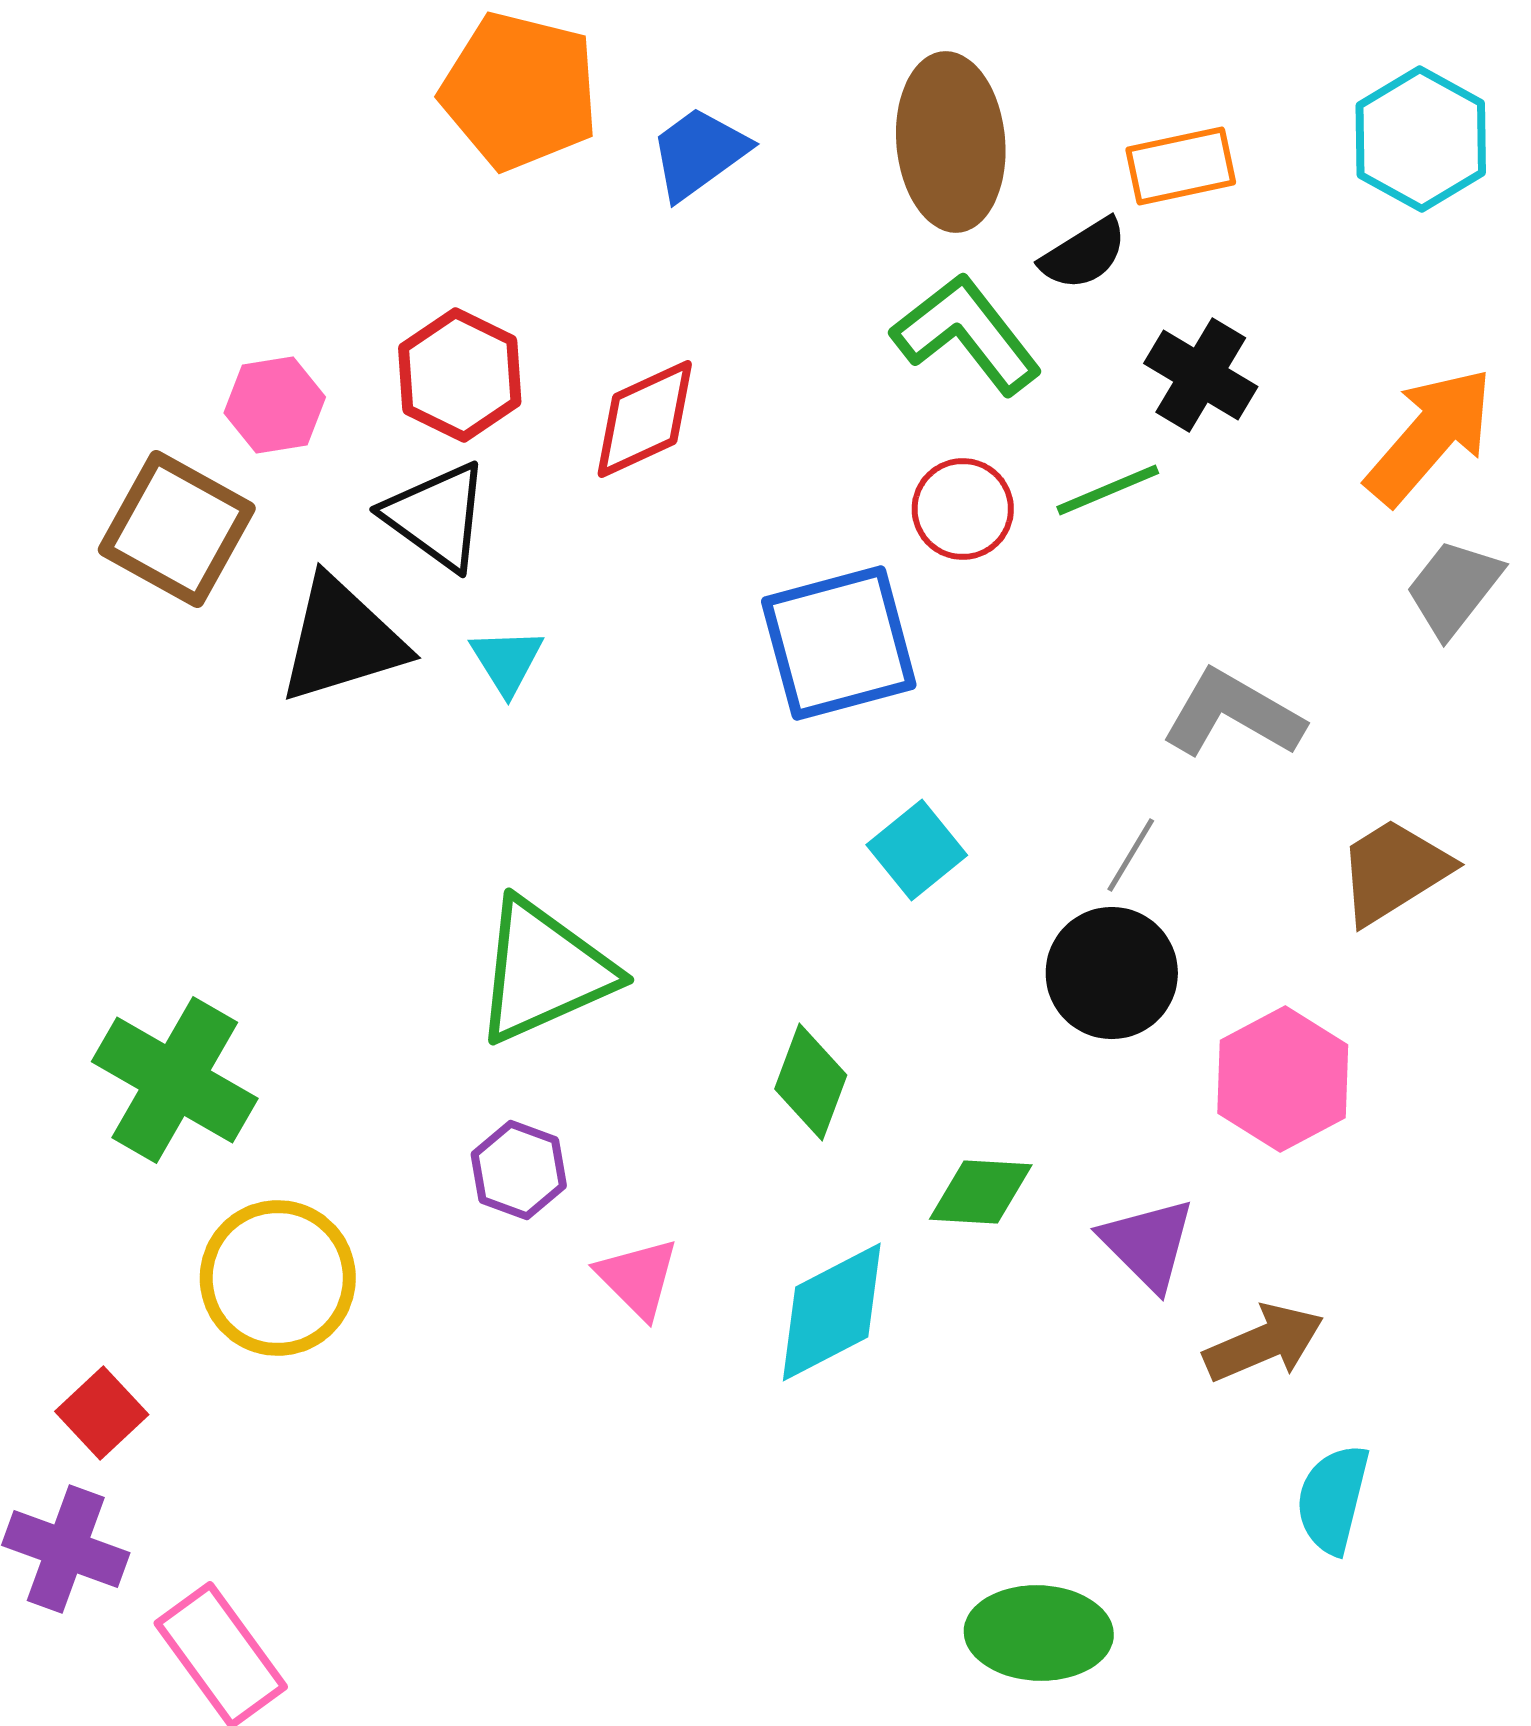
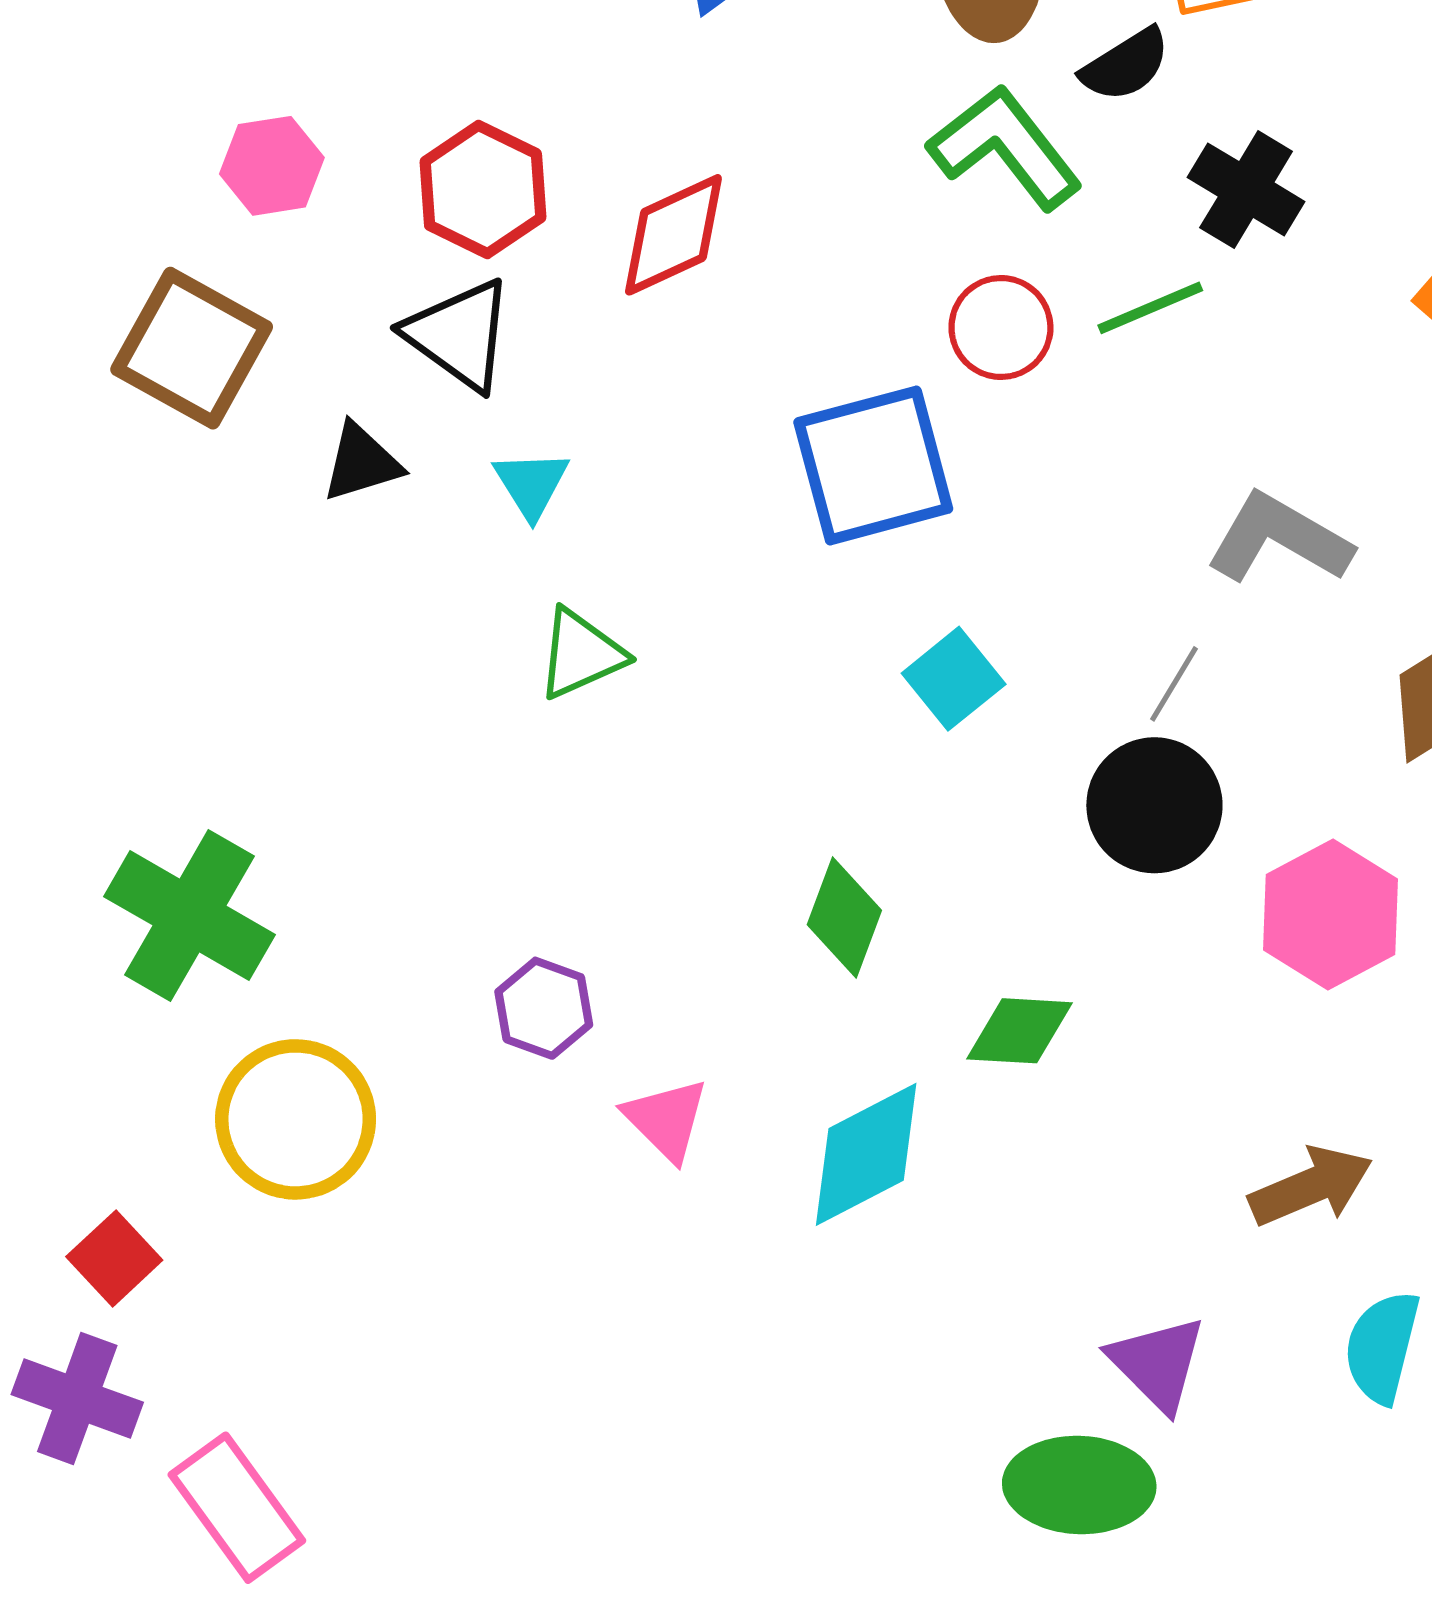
pink hexagon: (275, 405) -> (272, 166), moved
black triangle: (342, 640) -> (361, 462), size x0.6
green triangle: (544, 971) -> (581, 654), moved, size x0.6
purple triangle: (1148, 1244) -> (1157, 1363), moved

